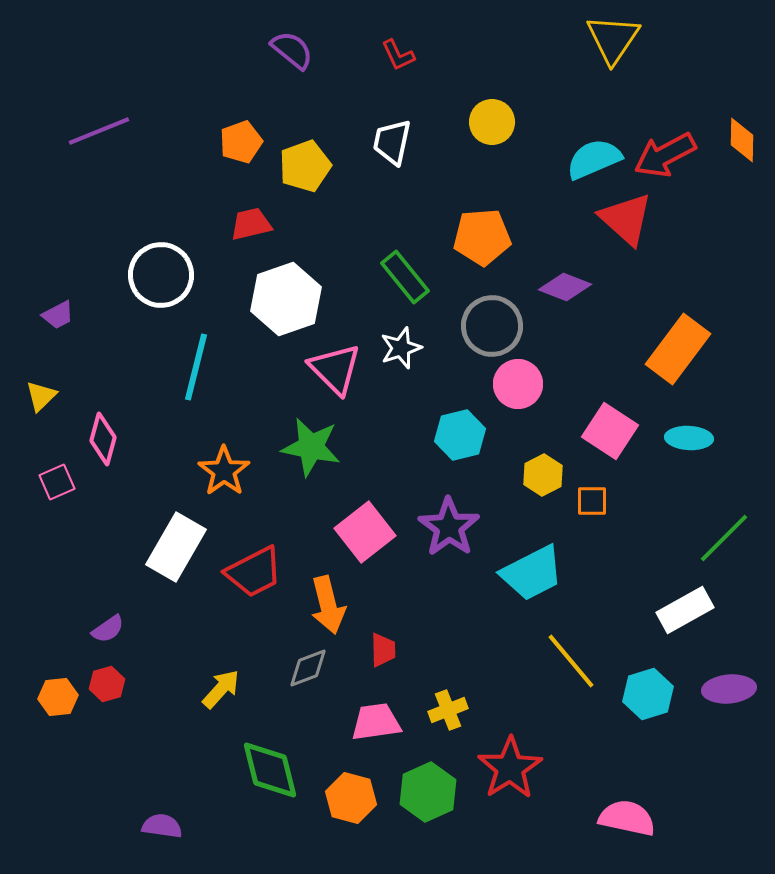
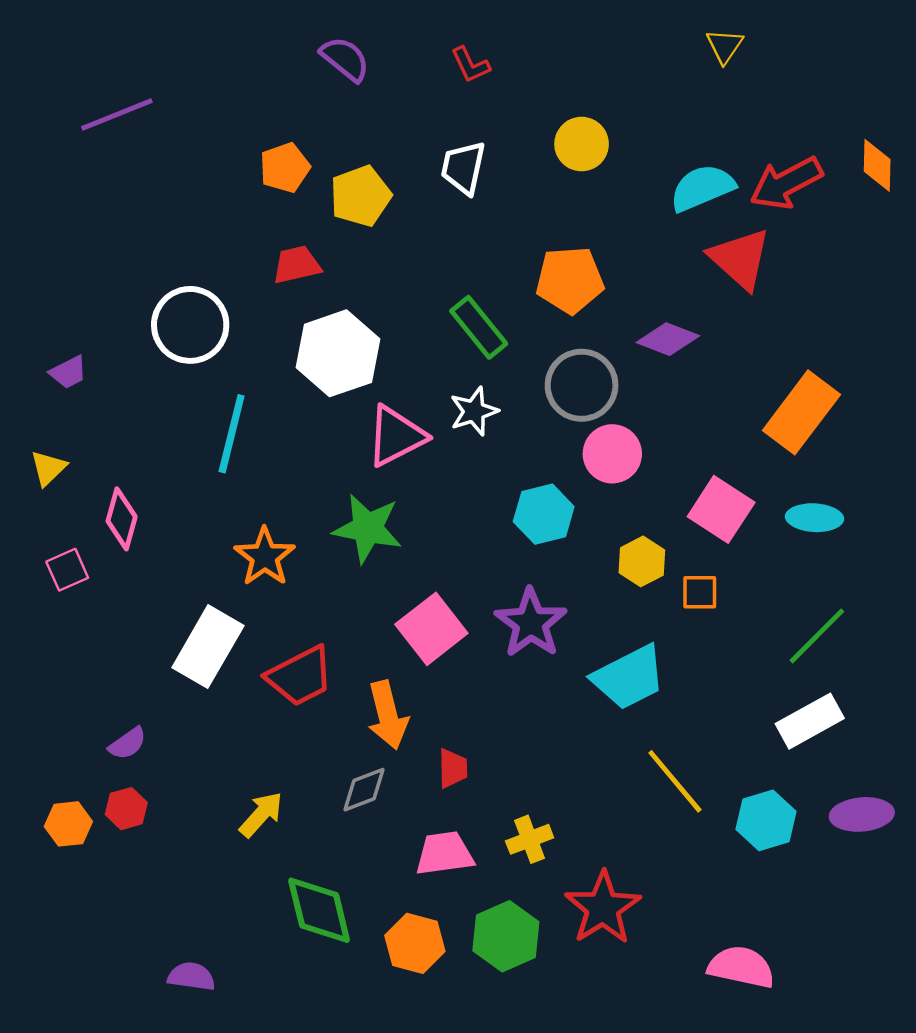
yellow triangle: (613, 39) -> (725, 46), size x0.6
purple line: (99, 131) -> (117, 114), moved
pink triangle: (335, 369) -> (396, 436), turned 48
green line: (724, 538) -> (817, 636), moved

